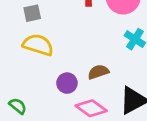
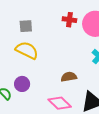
purple circle: (67, 83) -> (22, 84), moved

